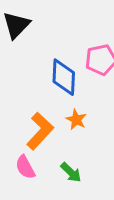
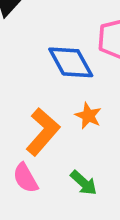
blue diamond: (64, 77) -> (71, 62), turned -30

